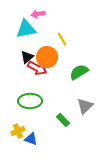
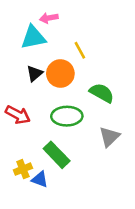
red arrow: (37, 68) -> (18, 115), moved
green semicircle: (79, 72) -> (102, 93), turned 60
green ellipse: (30, 101) -> (67, 116), moved
green rectangle: (63, 120) -> (57, 155), moved, size x1.5

